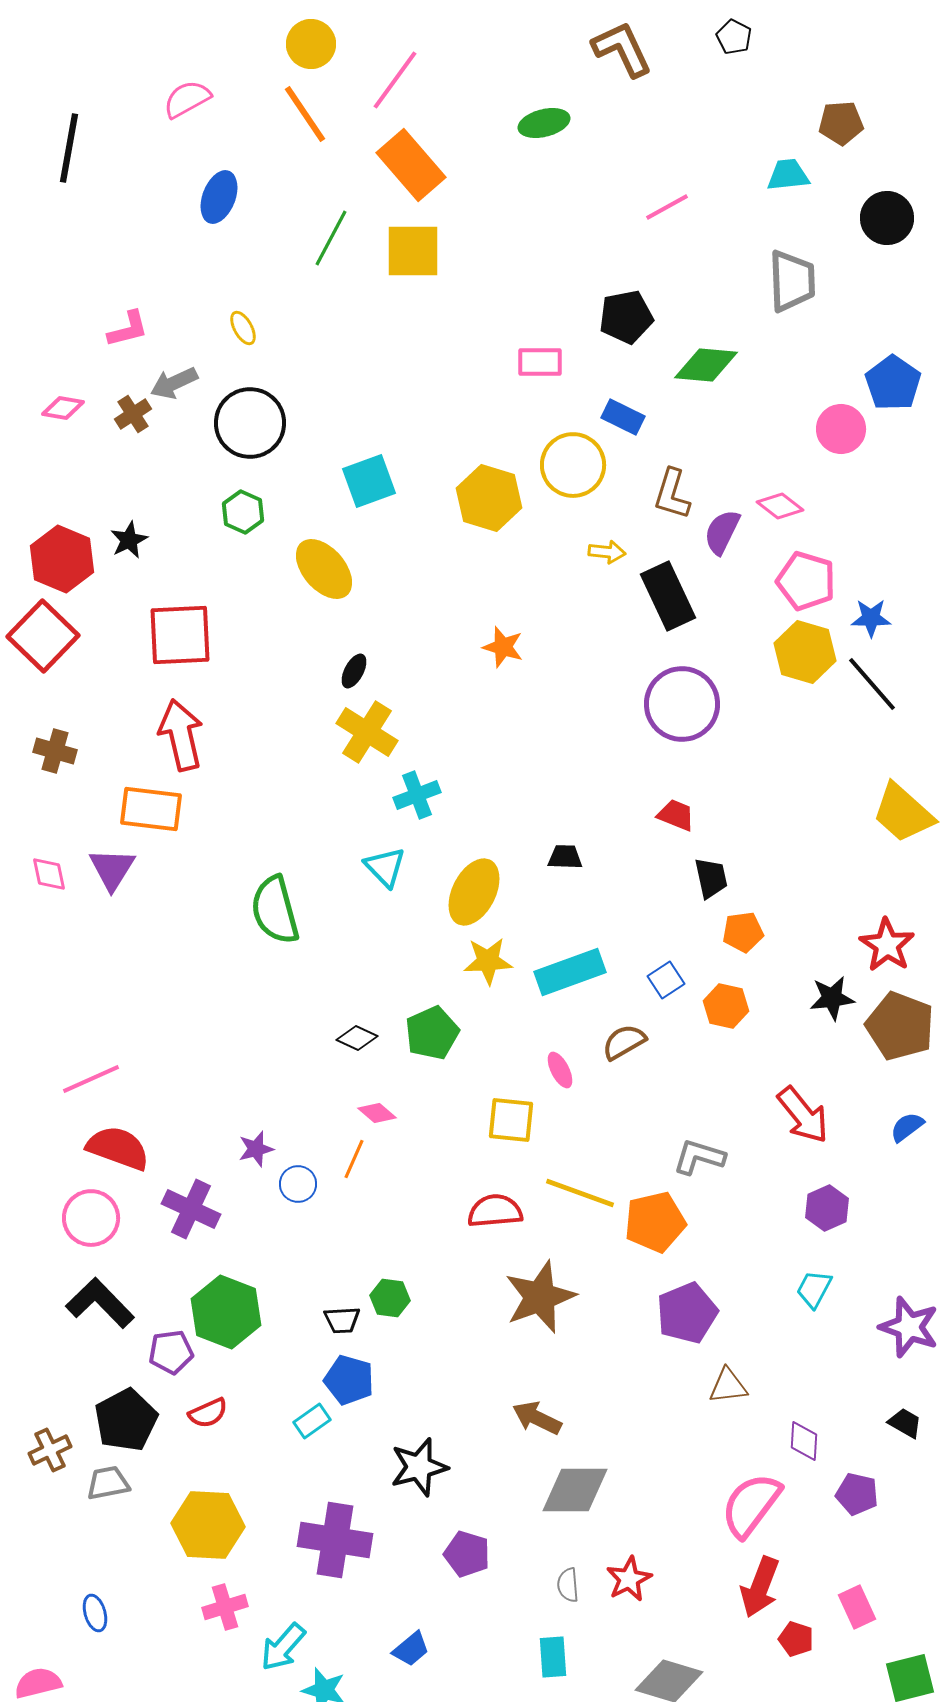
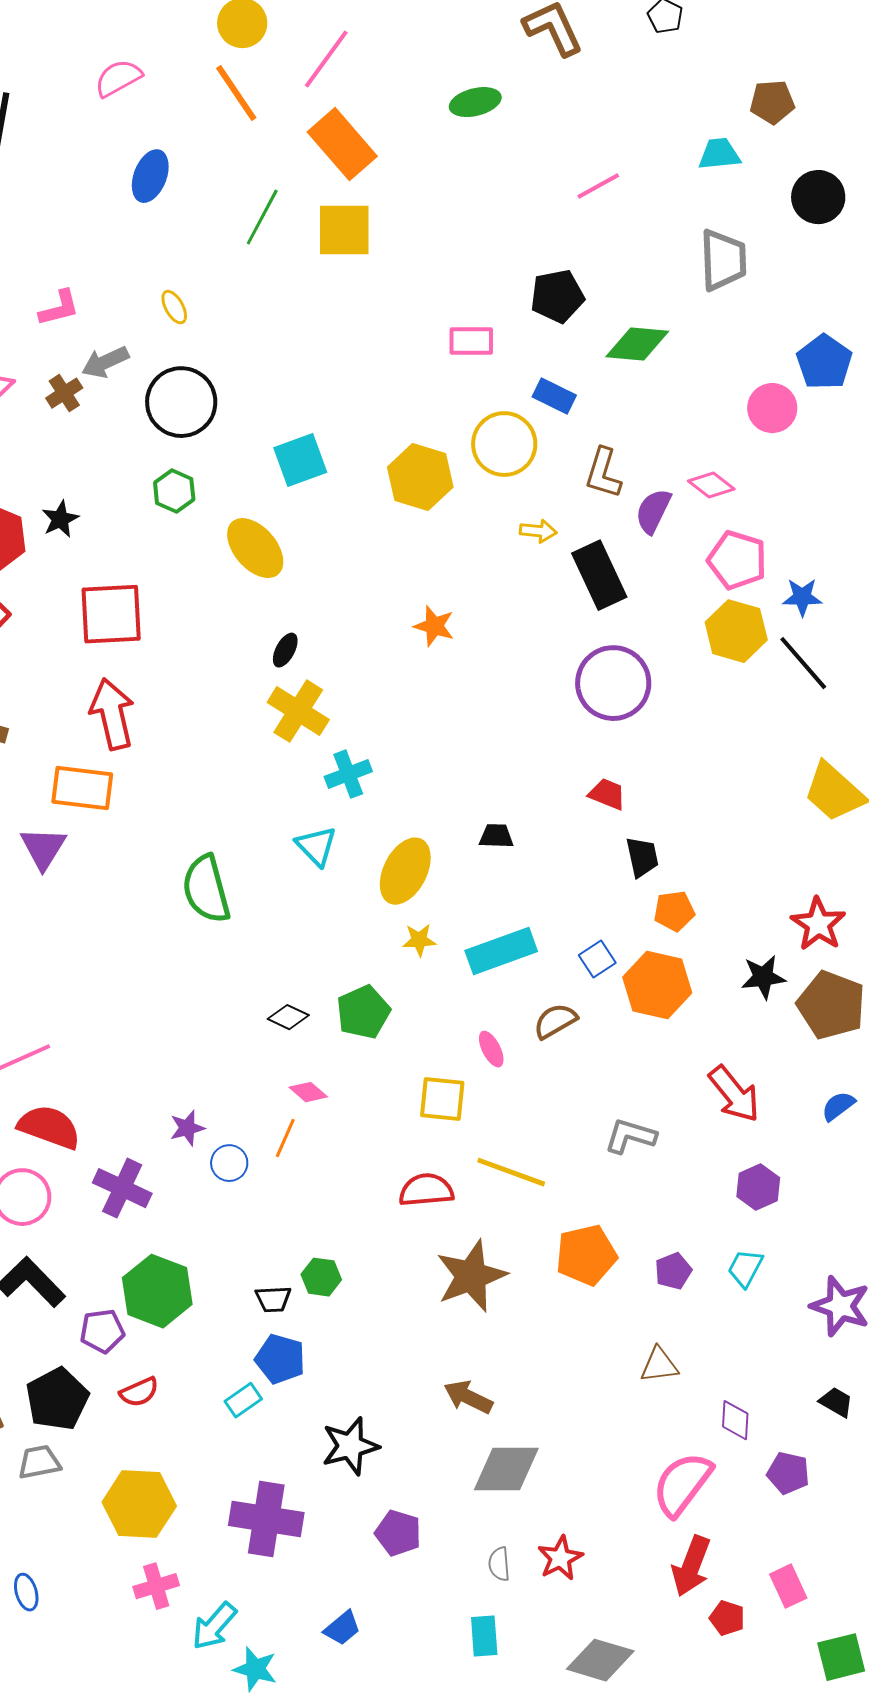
yellow star: (488, 961) -> (419, 940), size x0.7
orange hexagon: (726, 1006) -> (657, 985), size x1.5
orange pentagon: (655, 1222) -> (586, 1255), moved
purple pentagon: (687, 1313) -> (673, 1271), moved, size x0.6

